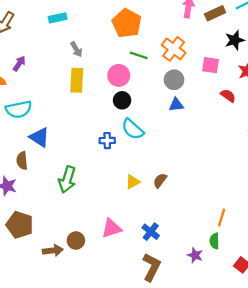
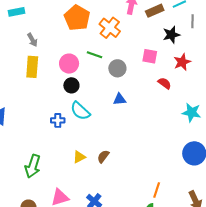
orange cross: (174, 49) -> (110, 28), moved
green line: (139, 55) -> (94, 55), moved
blue triangle: (176, 105) -> (119, 99), moved
green arrow: (67, 179) -> (33, 166), moved

